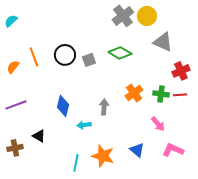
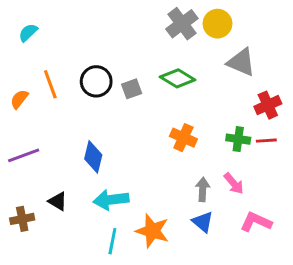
cyan semicircle: (11, 21) -> (28, 33), moved
orange cross: (134, 93) -> (183, 138), moved, turned -30
gray arrow: (104, 107) -> (203, 189), moved
cyan arrow: (84, 125) -> (111, 200), moved, size x1.6

